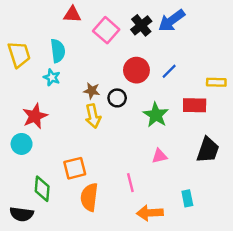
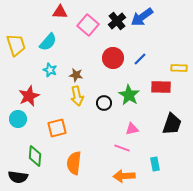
cyan semicircle: (58, 51) -> (48, 42), turned 48
cyan star: (52, 77) -> (50, 70), moved
black circle: (117, 98) -> (104, 103), moved
orange square: (75, 168) -> (57, 128), moved
pink line: (130, 183) -> (122, 148), moved, turned -56

